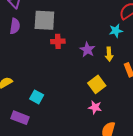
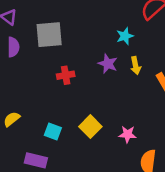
cyan star: (116, 31) -> (125, 36), moved
red cross: (58, 41) -> (66, 75), moved
yellow square: (97, 84) -> (90, 127), moved

